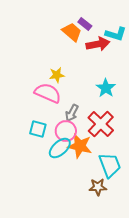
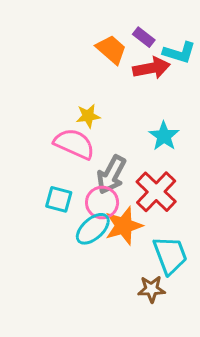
purple rectangle: (85, 24) -> (144, 37), moved
gray arrow: (72, 113) -> (111, 175), size x1.4
orange star: (80, 146) -> (124, 226), turned -30

